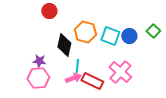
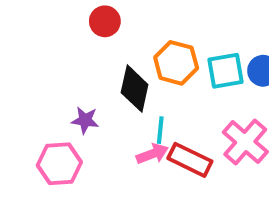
cyan square: (110, 36) -> (226, 71), turned -30
pink hexagon: (38, 78) -> (59, 164), moved

